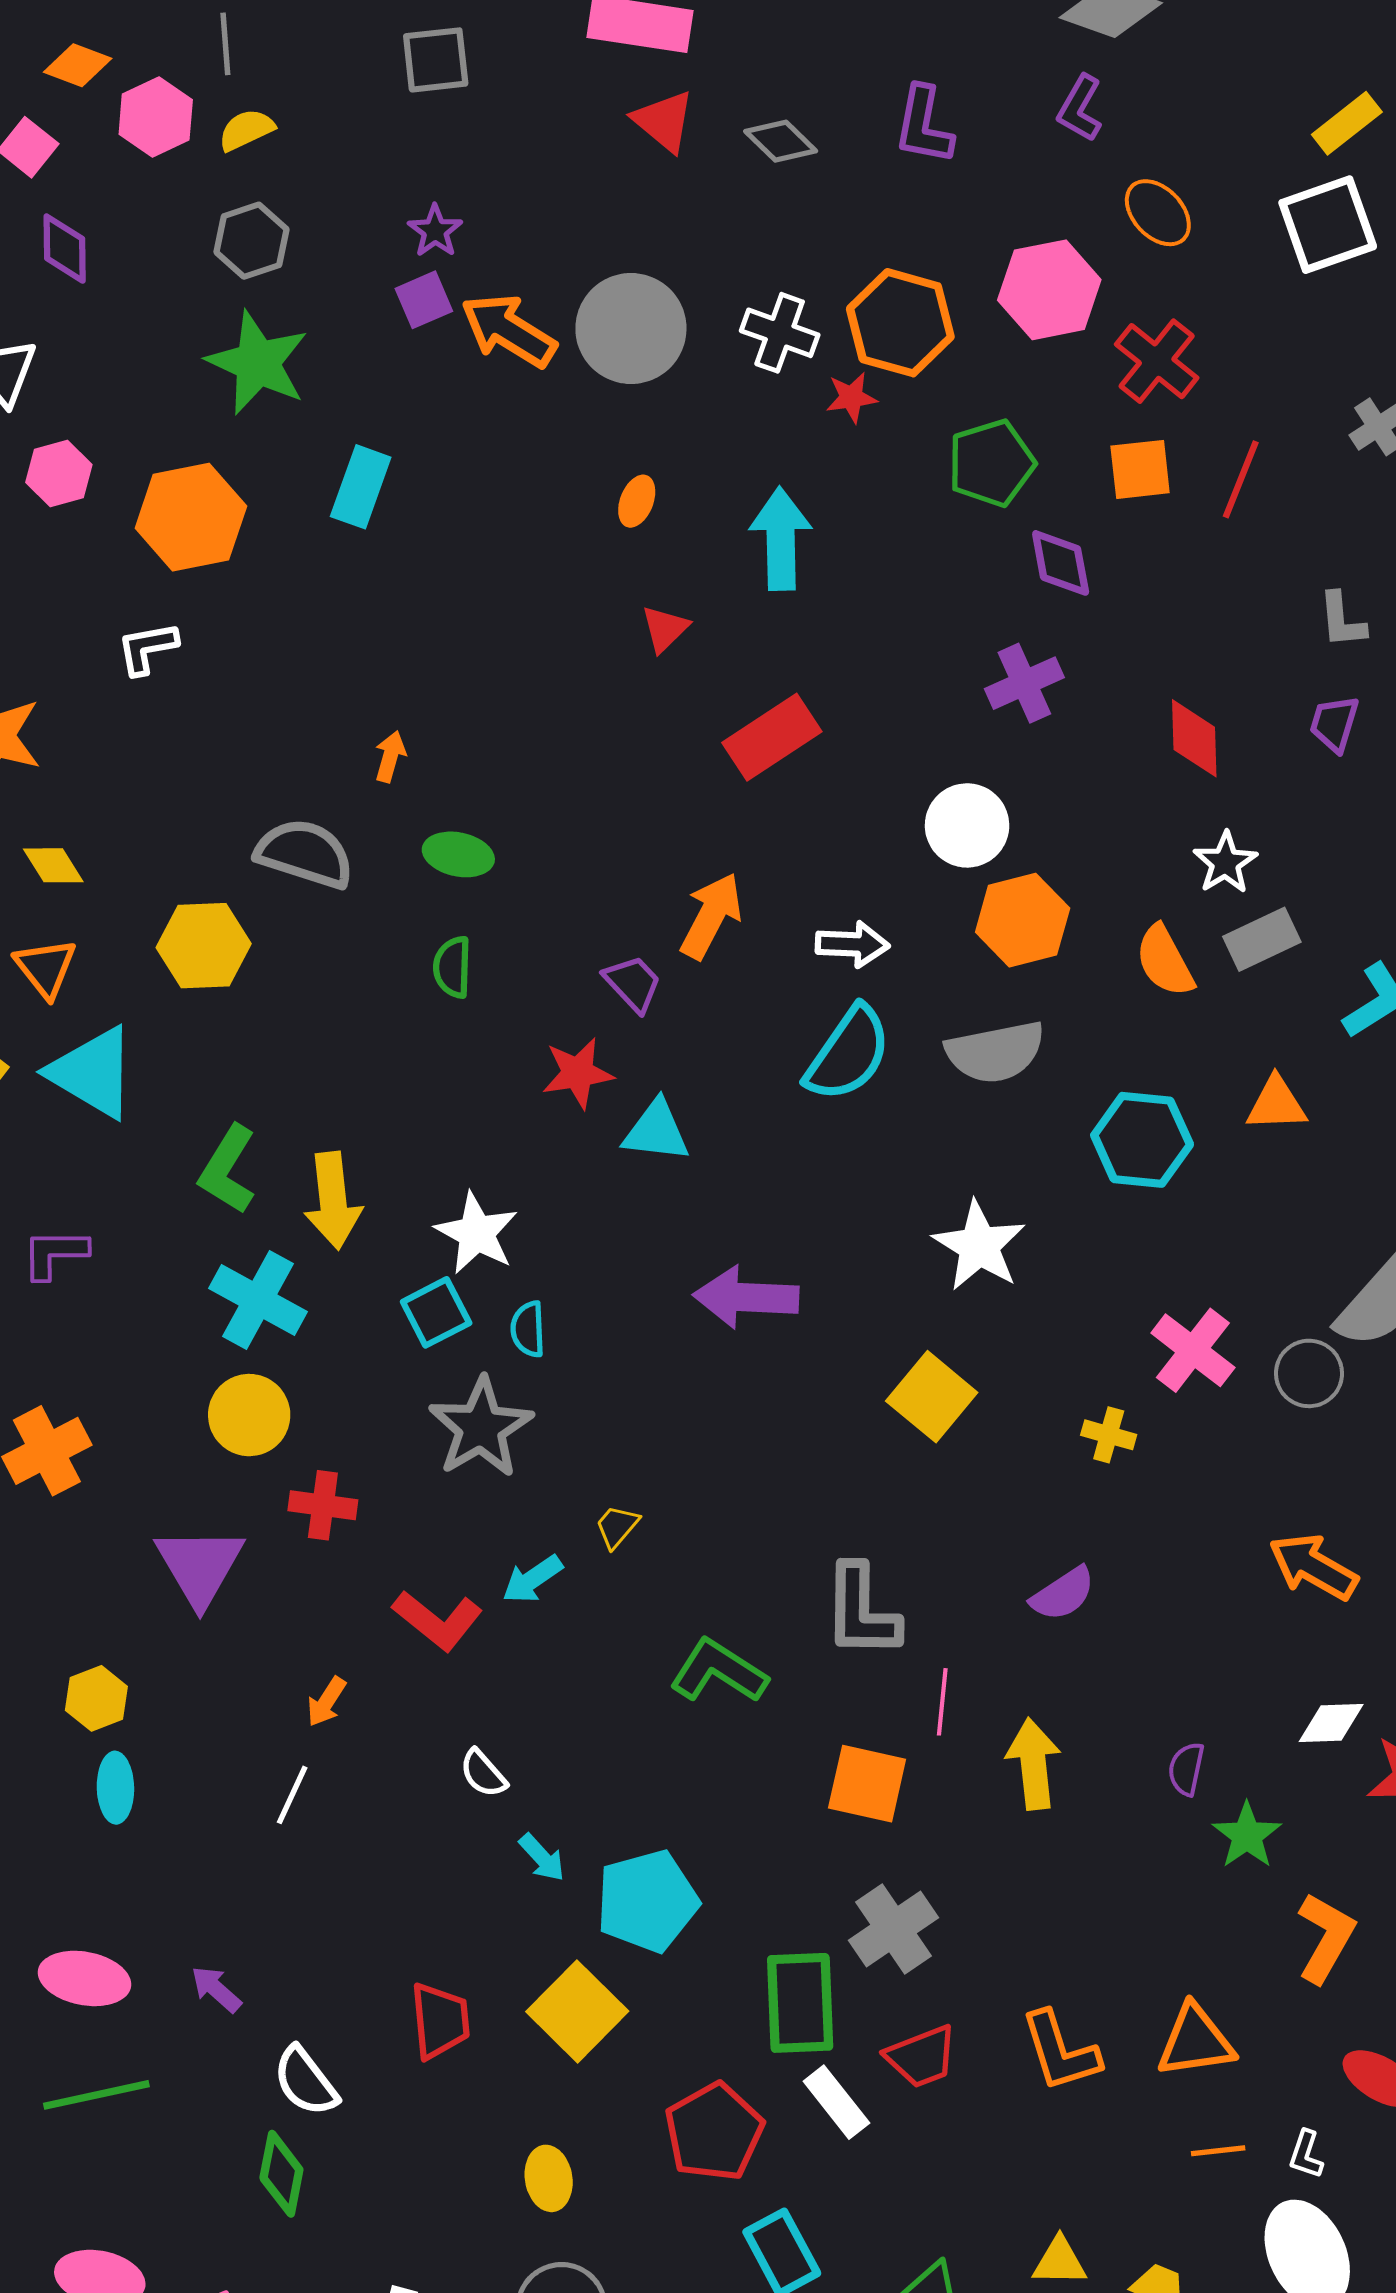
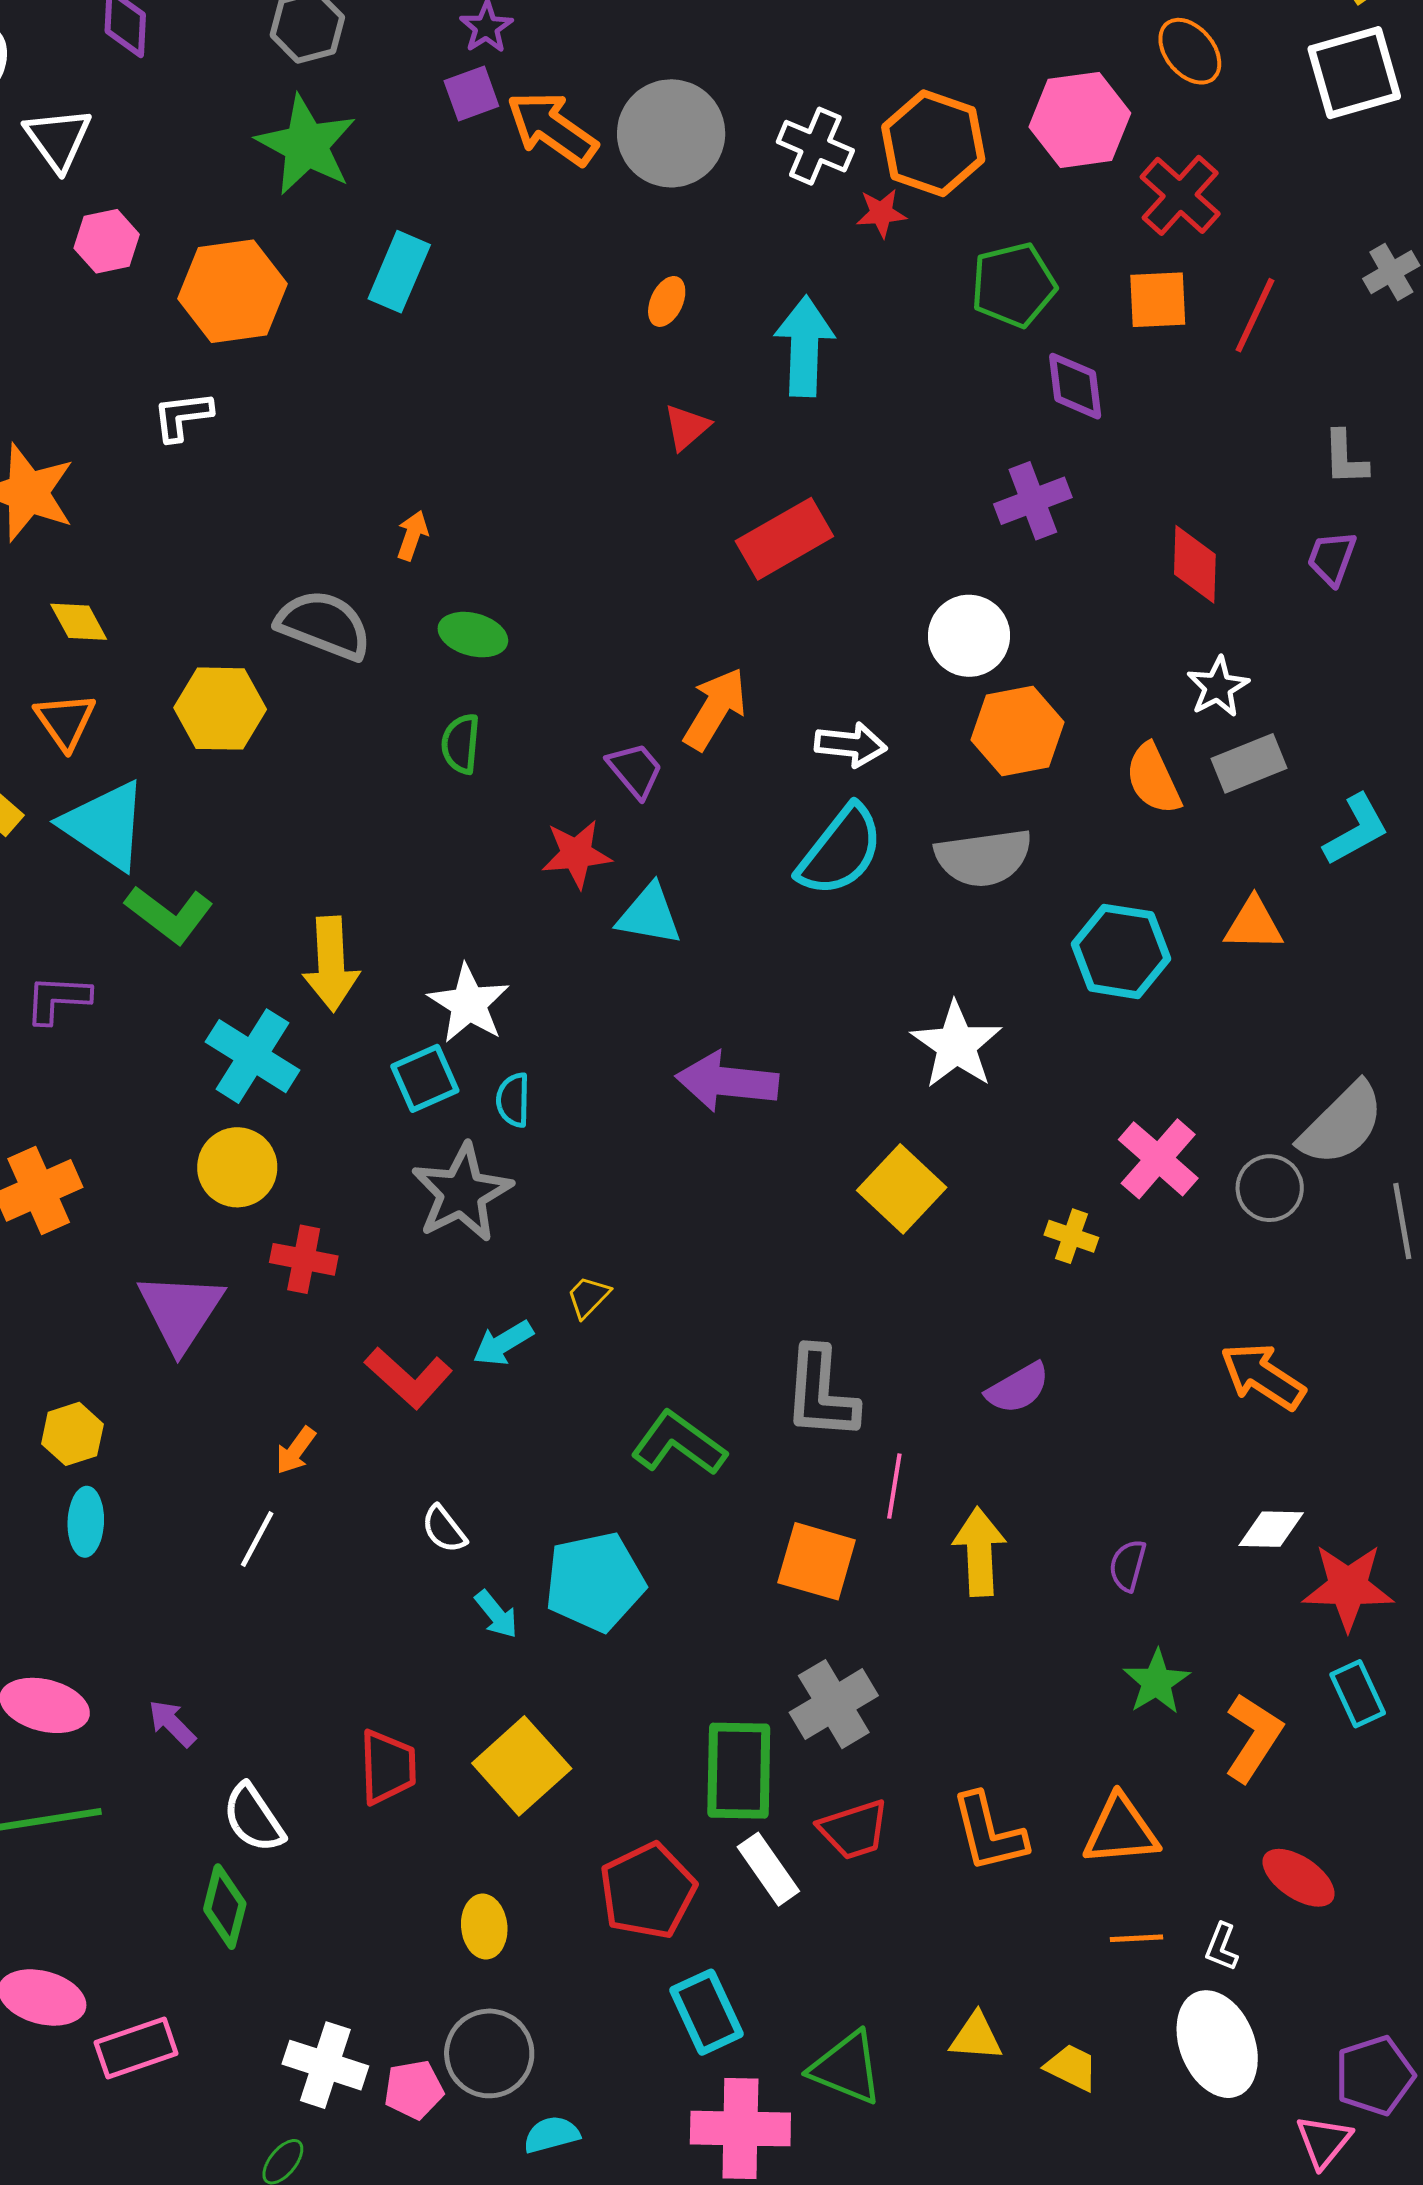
green L-shape: (228, 1169) -> (169, 914), moved, turned -88
green star: (1247, 1835) -> (1156, 1682), moved
cyan pentagon: (647, 1901) -> (595, 1582), moved

